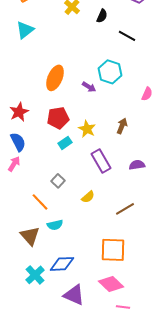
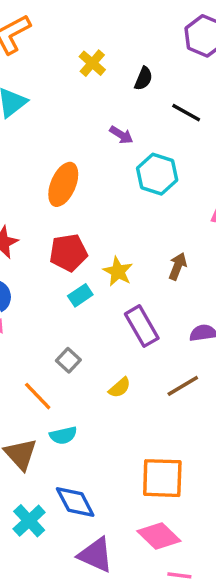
purple arrow: (89, 87) -> (121, 135), moved
brown line: (125, 209) -> (183, 386), moved
blue diamond: (62, 264) -> (75, 502), turned 65

